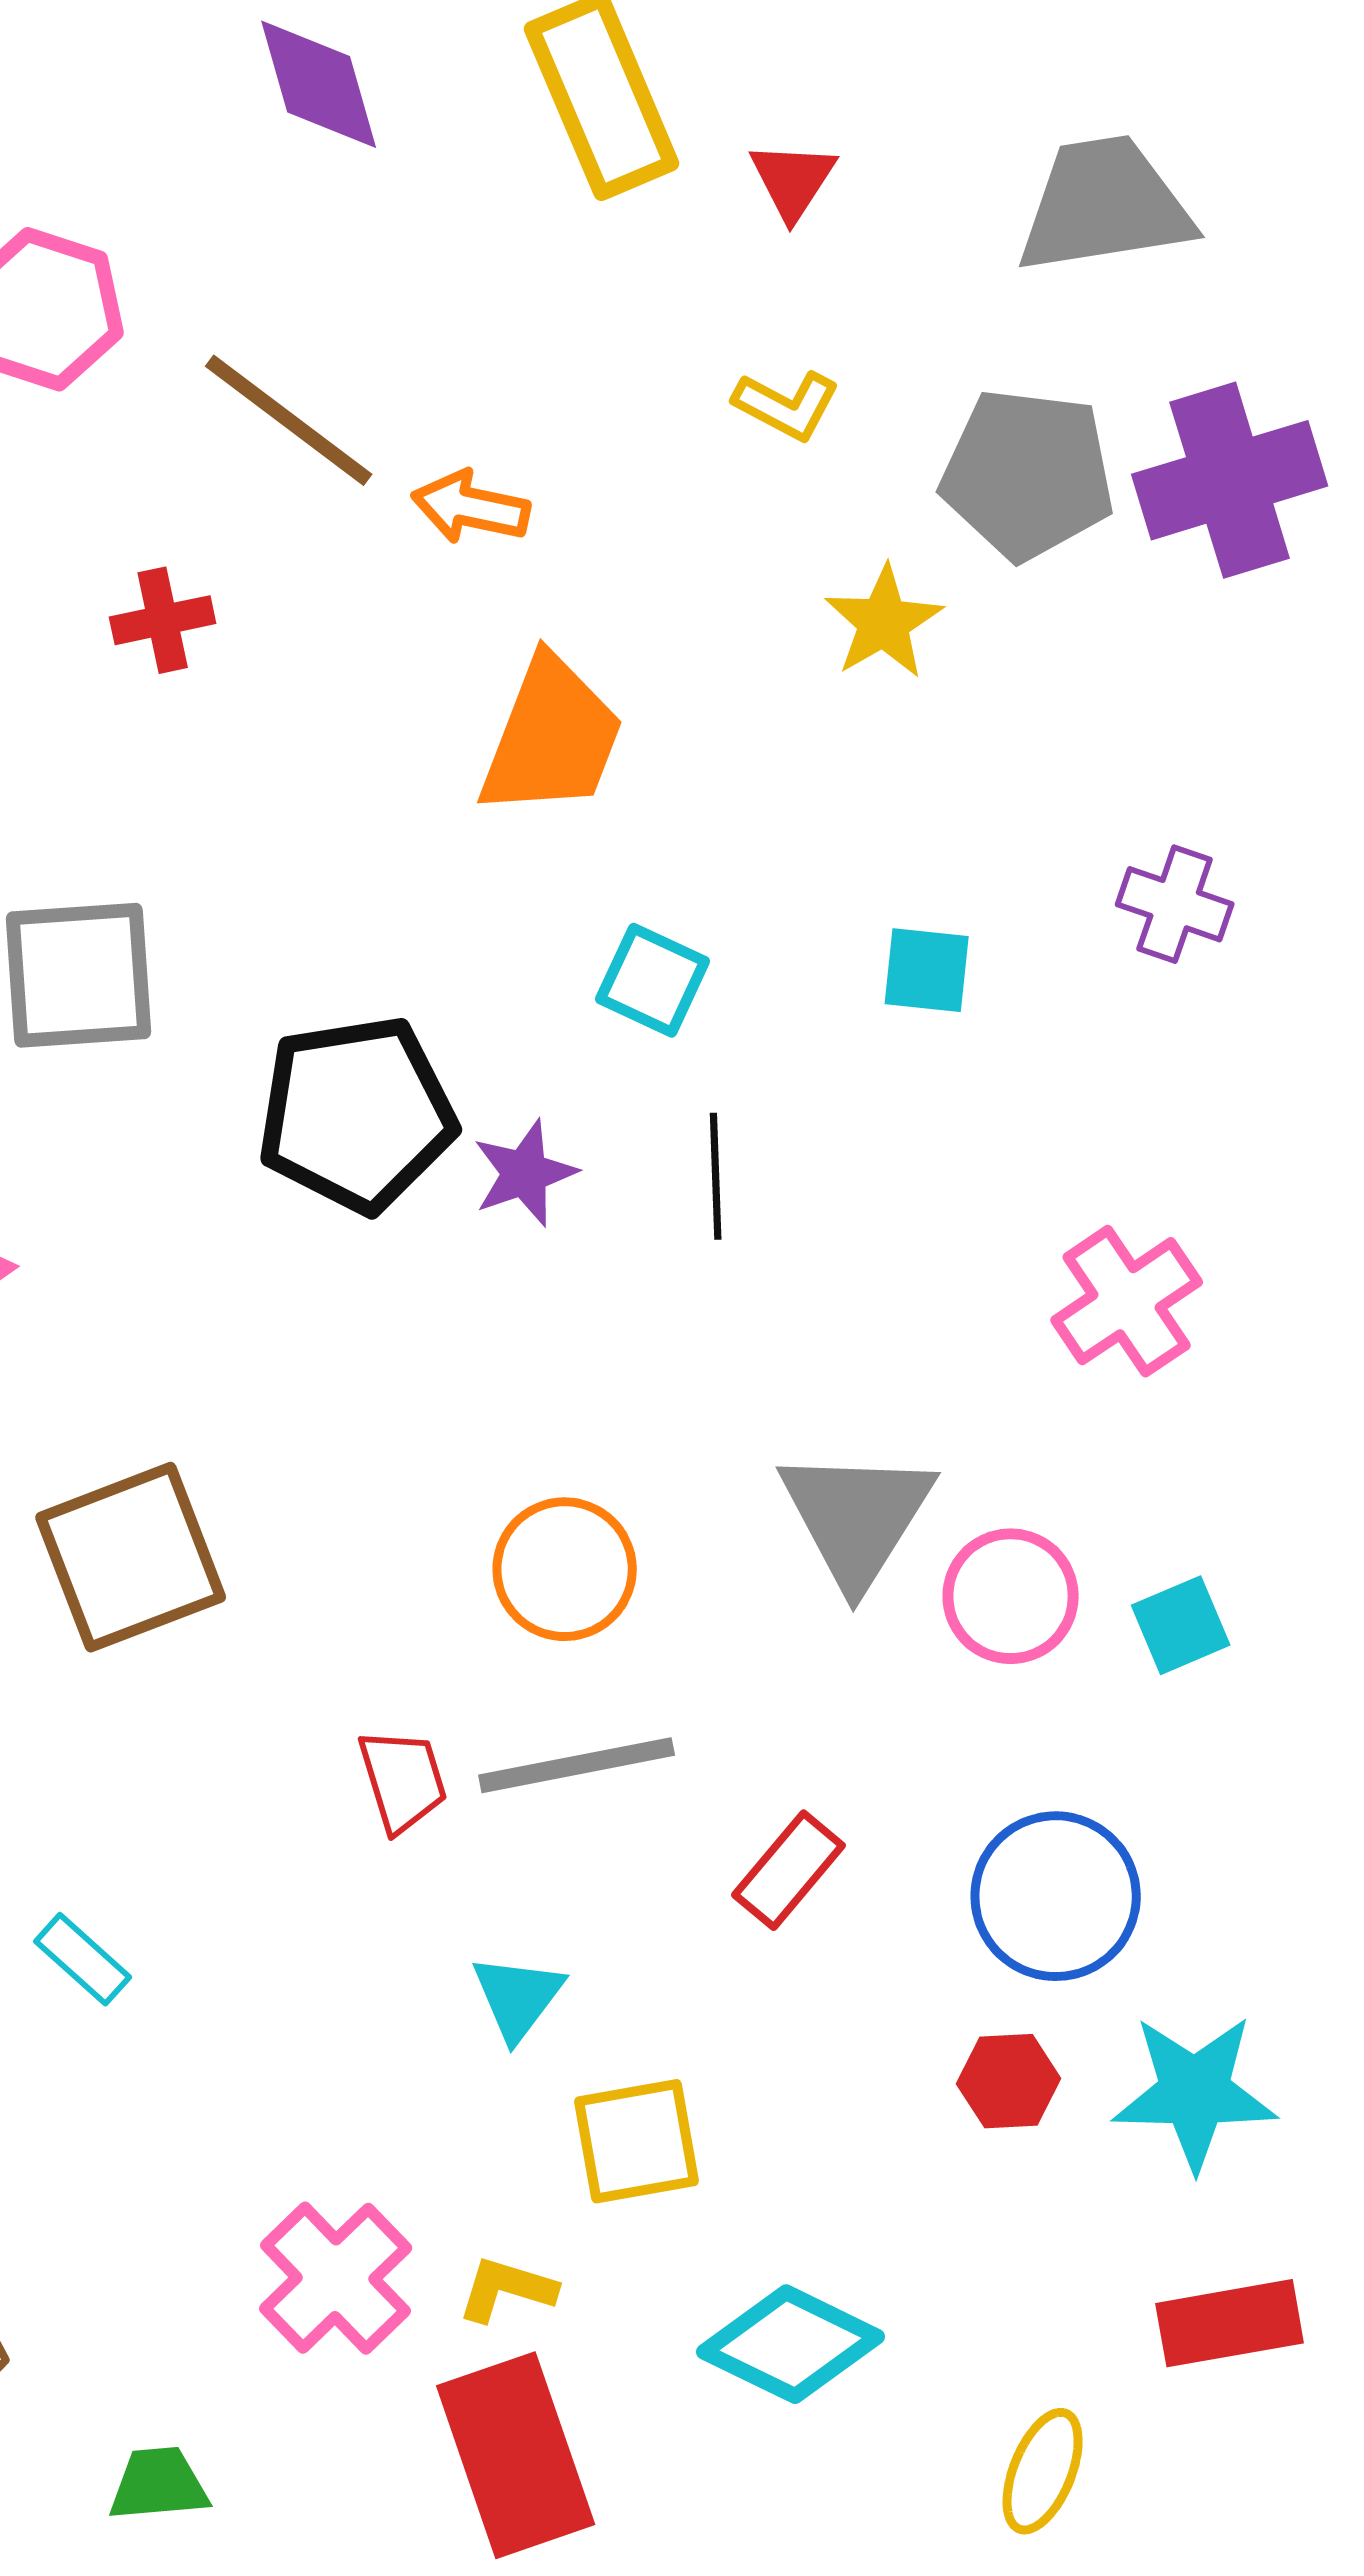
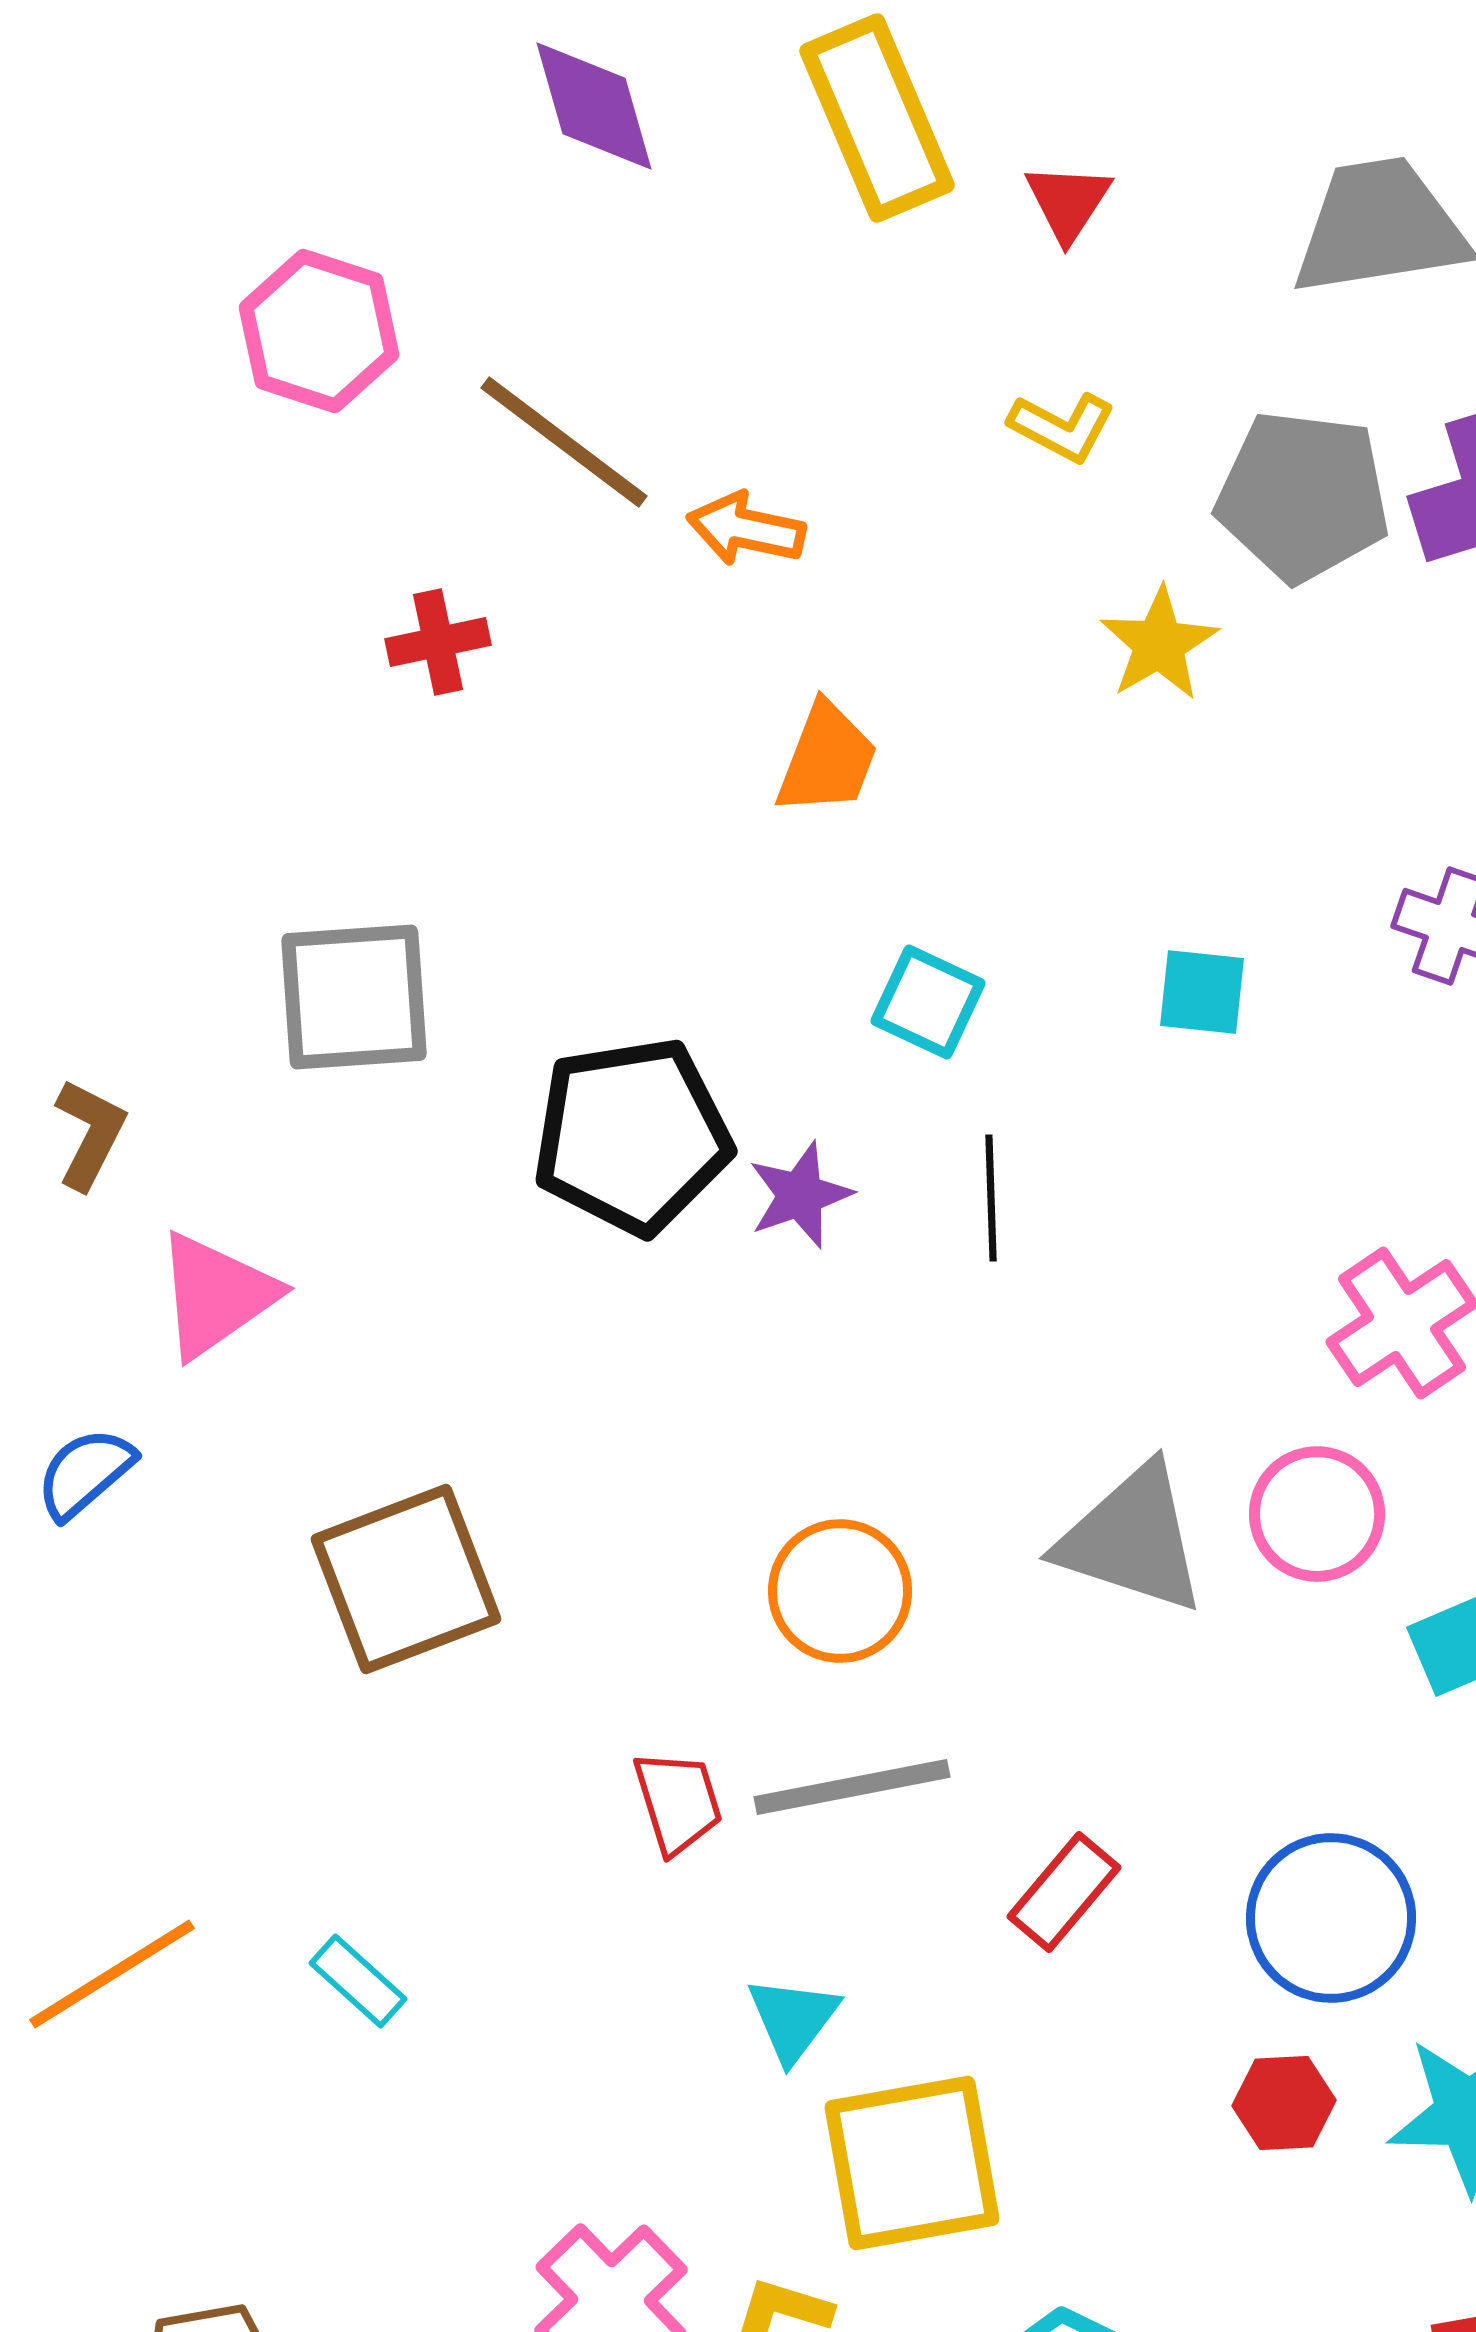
orange trapezoid: (552, 737) -> (827, 759), size x0.7
gray triangle: (857, 1517) -> (1132, 1539), turned -44
pink circle: (1011, 1596) -> (1317, 1514), moved
yellow square: (637, 2141) -> (912, 2163), size x1.4

